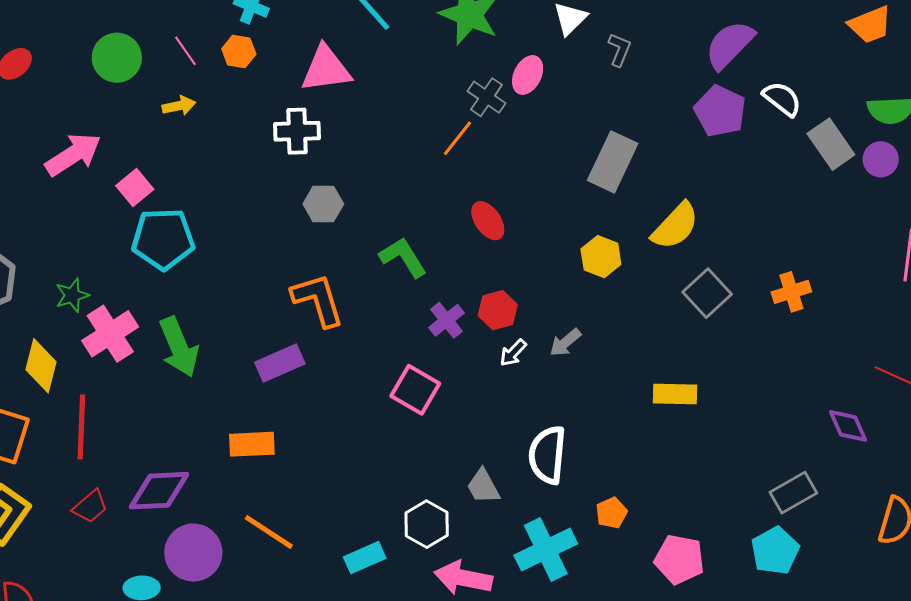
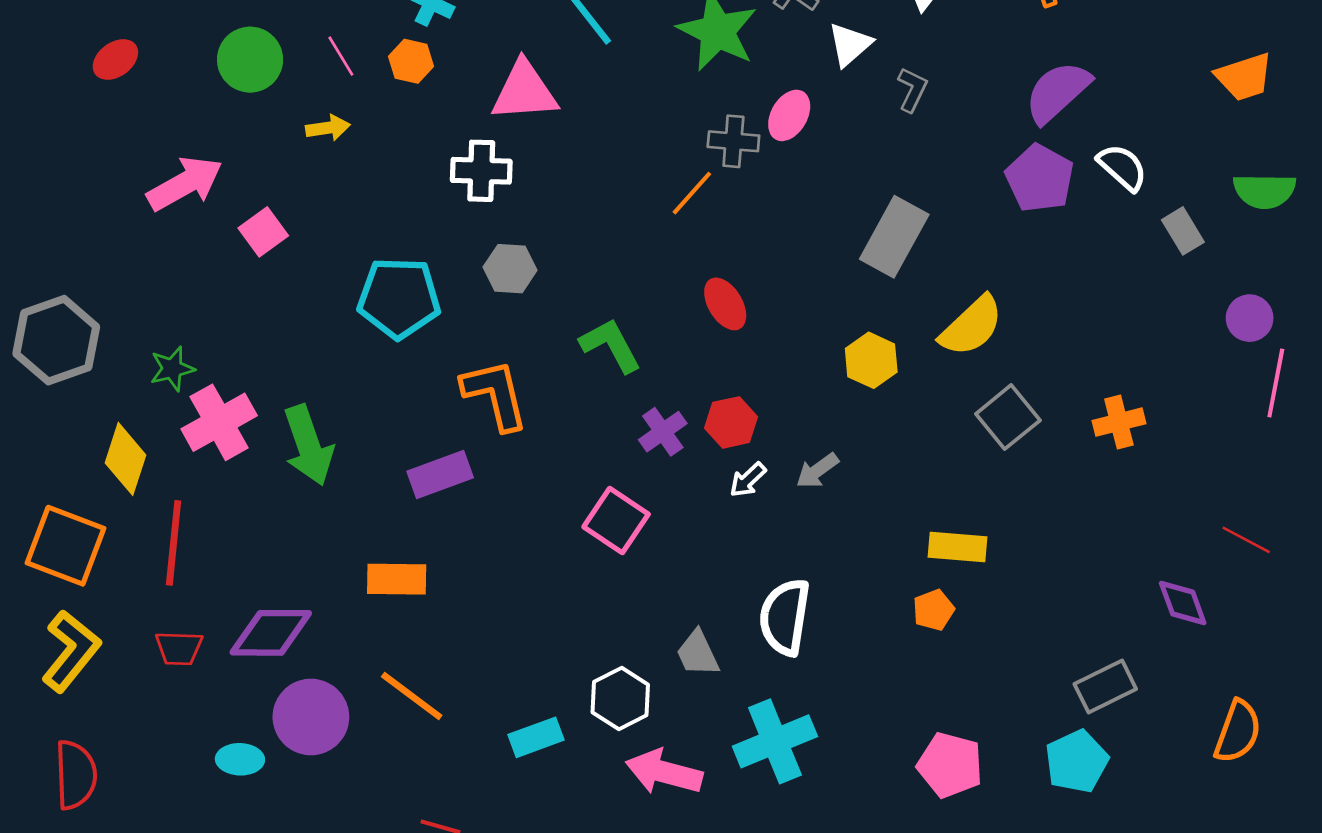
gray cross: (487, 97) -> (733, 141), turned -33
gray rectangle: (831, 144) -> (1183, 231), size x0.7
purple circle: (881, 159) -> (1250, 318), moved
cyan pentagon: (163, 239) -> (399, 298), moved
red trapezoid: (90, 507) -> (179, 648), turned 39
orange pentagon: (611, 513) -> (934, 610), moved

